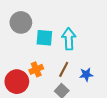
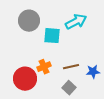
cyan arrow: (69, 39) -> (76, 22), moved, turned 65
brown line: (64, 69) -> (71, 67), turned 49

